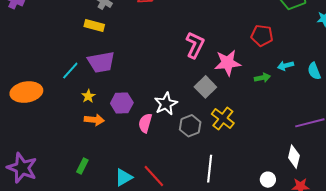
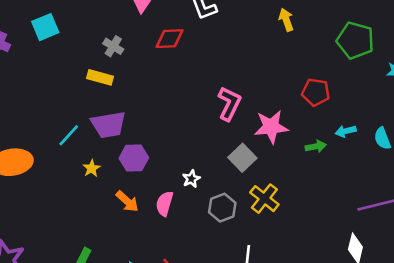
purple hexagon: (122, 103) -> (134, 158), moved
white star: (166, 104) -> (191, 179), size x0.6
orange arrow: (94, 120) -> (127, 201), moved, turned 36

